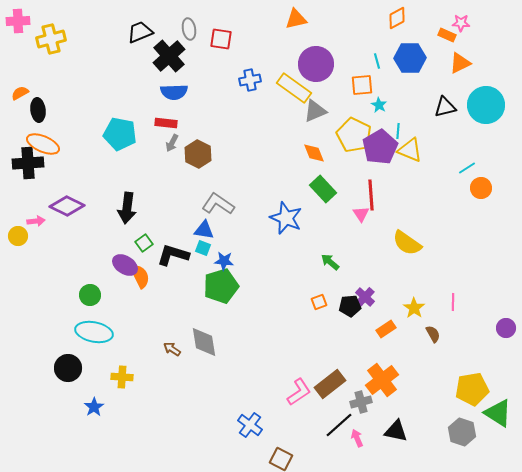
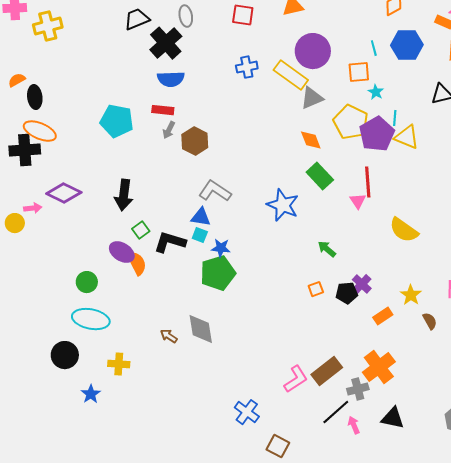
red square: (221, 39) -> (243, 15), moved

